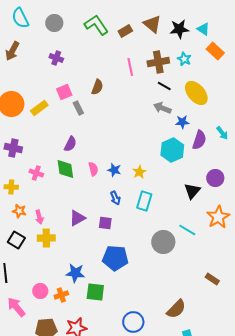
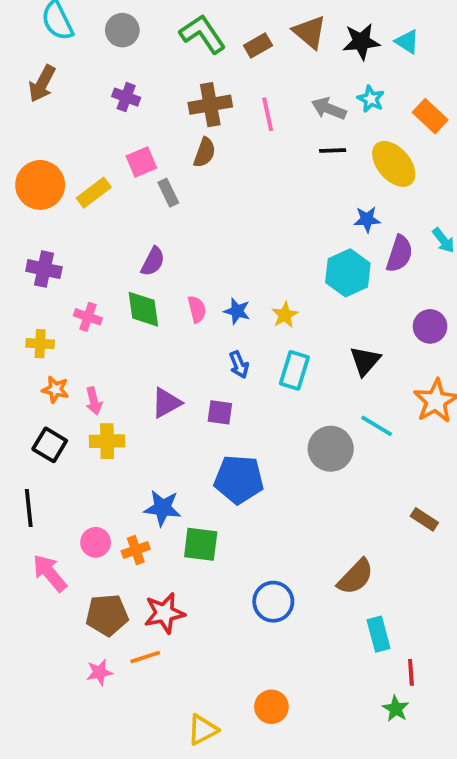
orange rectangle: (215, 51) -> (430, 116), moved
brown cross: (158, 62) -> (210, 105), moved
black line: (164, 86) -> (333, 151), turned -32
gray arrow: (162, 108) -> (329, 109), moved
black triangle: (192, 191) -> (365, 361), moved

